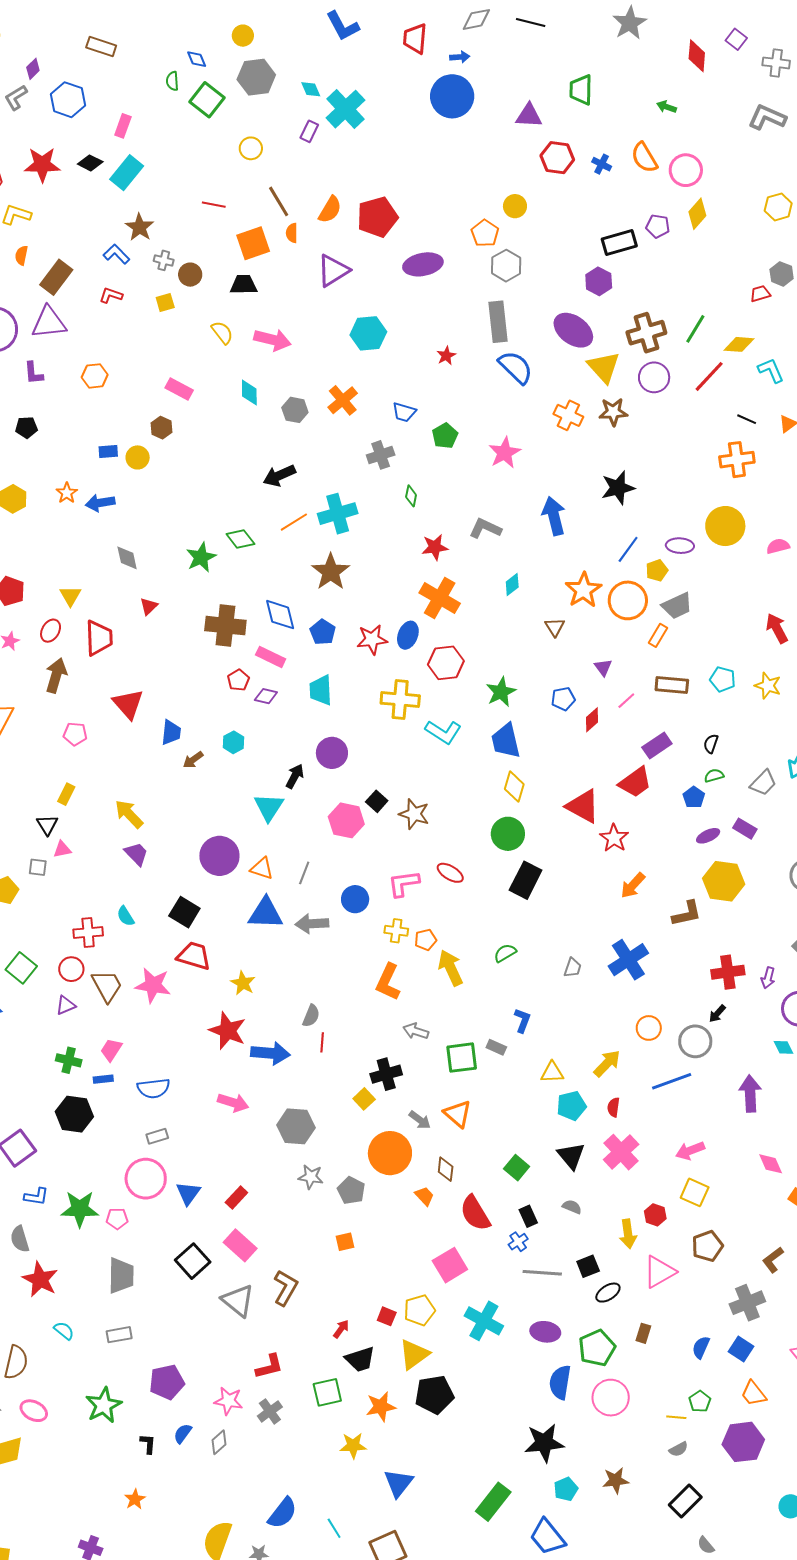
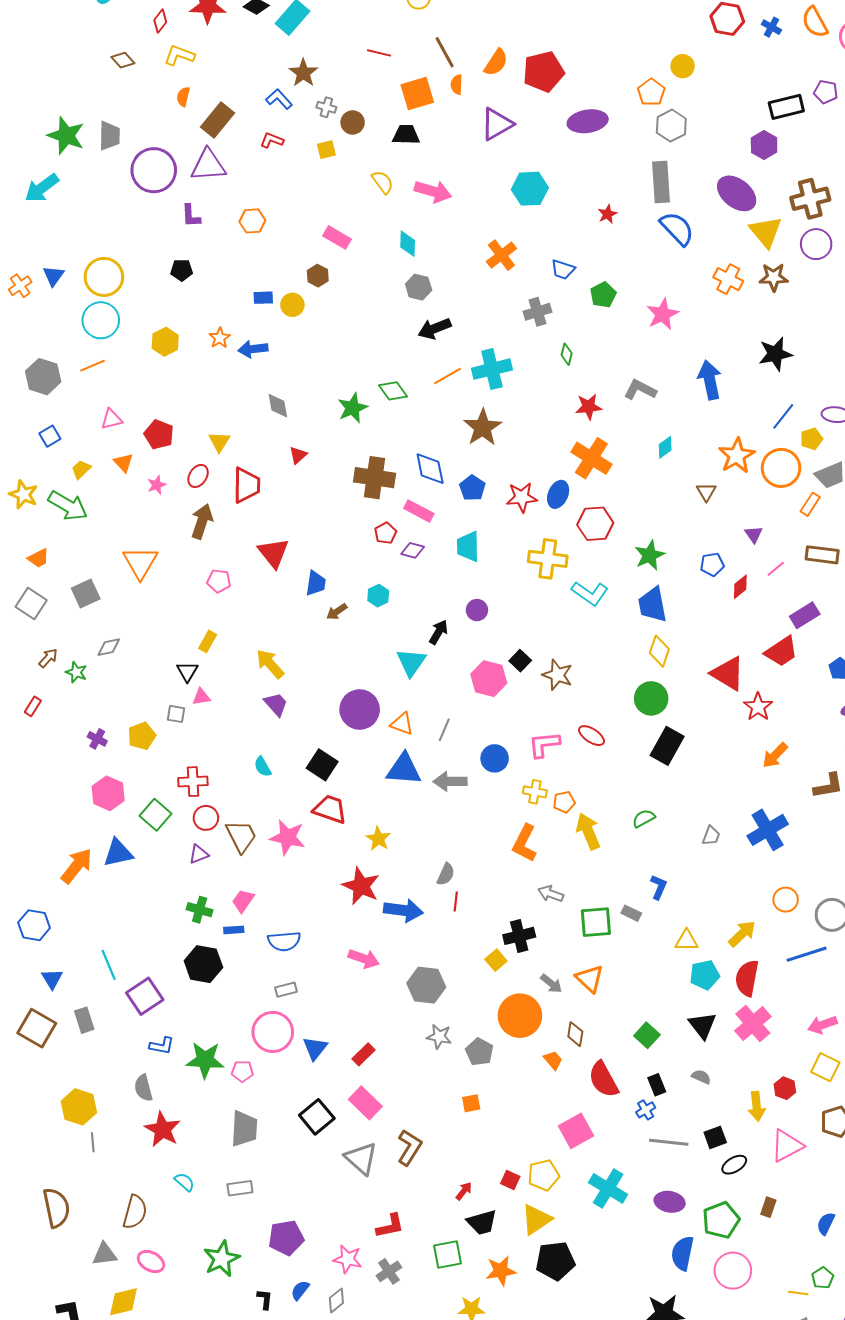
gray hexagon: (295, 410) -> (419, 287), moved
purple circle: (332, 753) -> (477, 610), size x0.7
red cross: (88, 932) -> (193, 782), moved
red semicircle: (614, 1107) -> (747, 978), size x1.8

